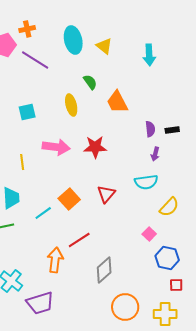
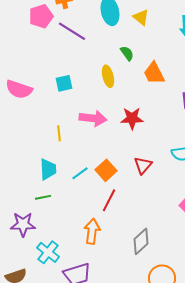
cyan line: (43, 213) -> (80, 173), moved
red line: (79, 240) -> (109, 200), moved, turned -30

